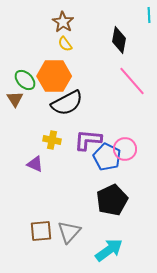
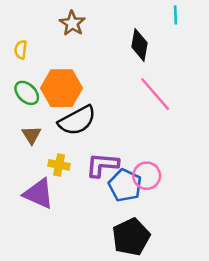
yellow semicircle: (65, 44) -> (21, 50), moved, turned 42
brown triangle: (15, 99) -> (31, 135), moved
purple triangle: (35, 164) -> (39, 194), size x1.6

